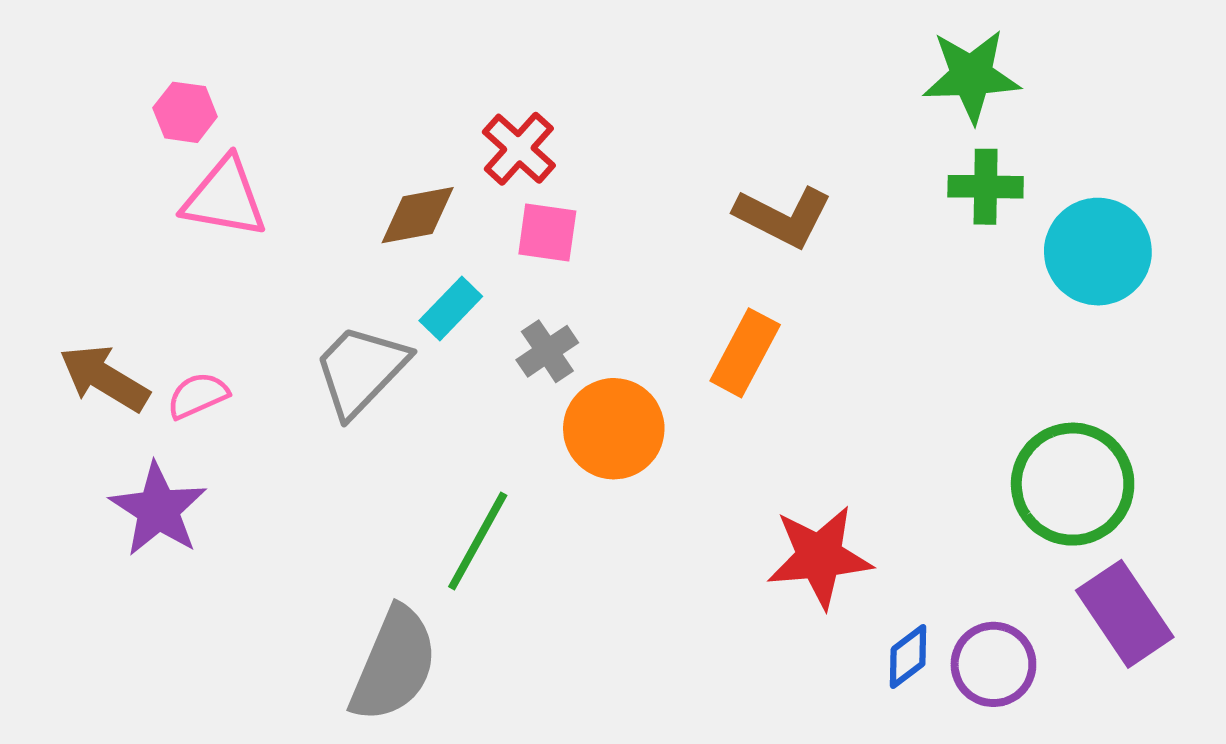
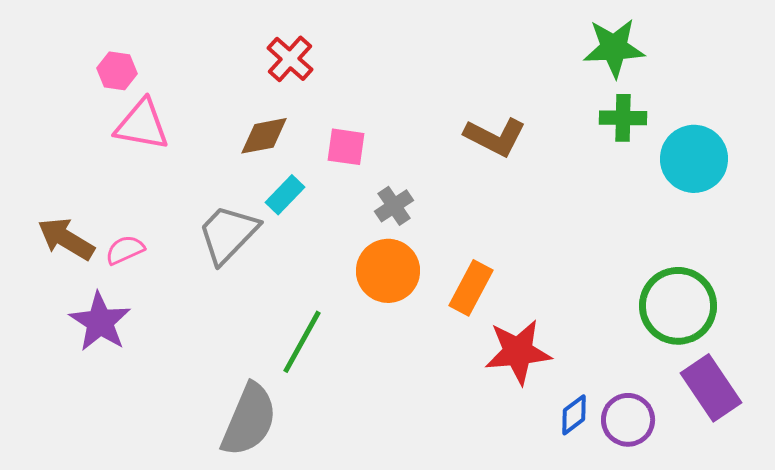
red cross: (519, 149) -> (290, 59), moved
gray cross: (547, 351) -> (394, 206), moved
orange rectangle: (745, 353) -> (471, 288), moved

